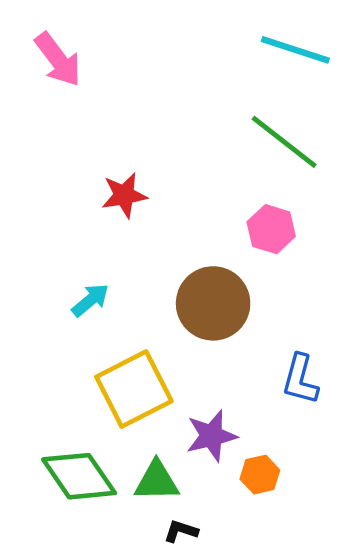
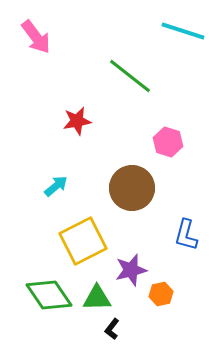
green line: (284, 142) -> (130, 76), moved
black L-shape: (181, 531) -> (112, 329), turned -70

